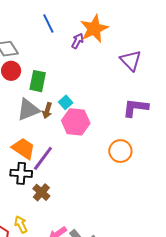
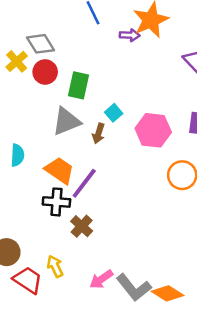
purple arrow: (78, 41) -> (130, 35), turned 63
brown arrow: (47, 111) -> (98, 133), moved
pink hexagon: (76, 122) -> (153, 130), moved

